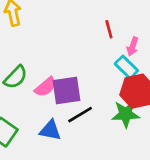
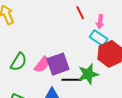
green star: (126, 114) -> (88, 74), moved
black line: (80, 115) -> (72, 80), turned 42

